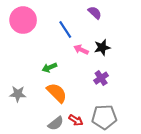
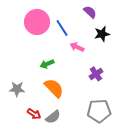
pink circle: (23, 20) -> (37, 22), moved
black star: (102, 47) -> (102, 34), moved
red arrow: (76, 120) -> (34, 114), moved

